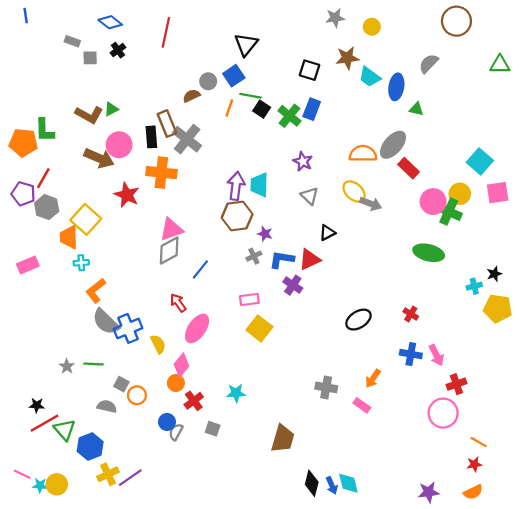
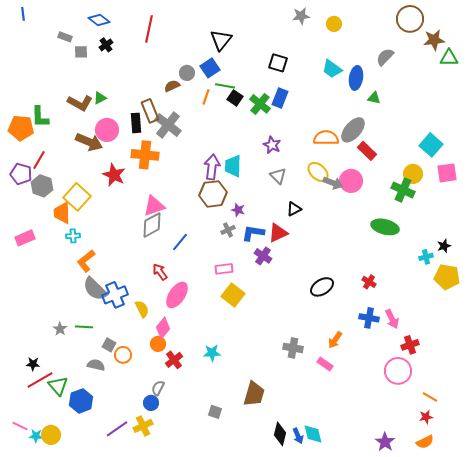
brown star: (347, 58) -> (434, 40), moved
pink circle: (433, 202) -> (351, 181), moved
blue circle: (167, 422) -> (151, 403), moved
gray square: (213, 429) -> (215, 412), moved
yellow cross: (108, 474) -> (143, 426), moved
purple star: (429, 492) -> (385, 442), turned -30

